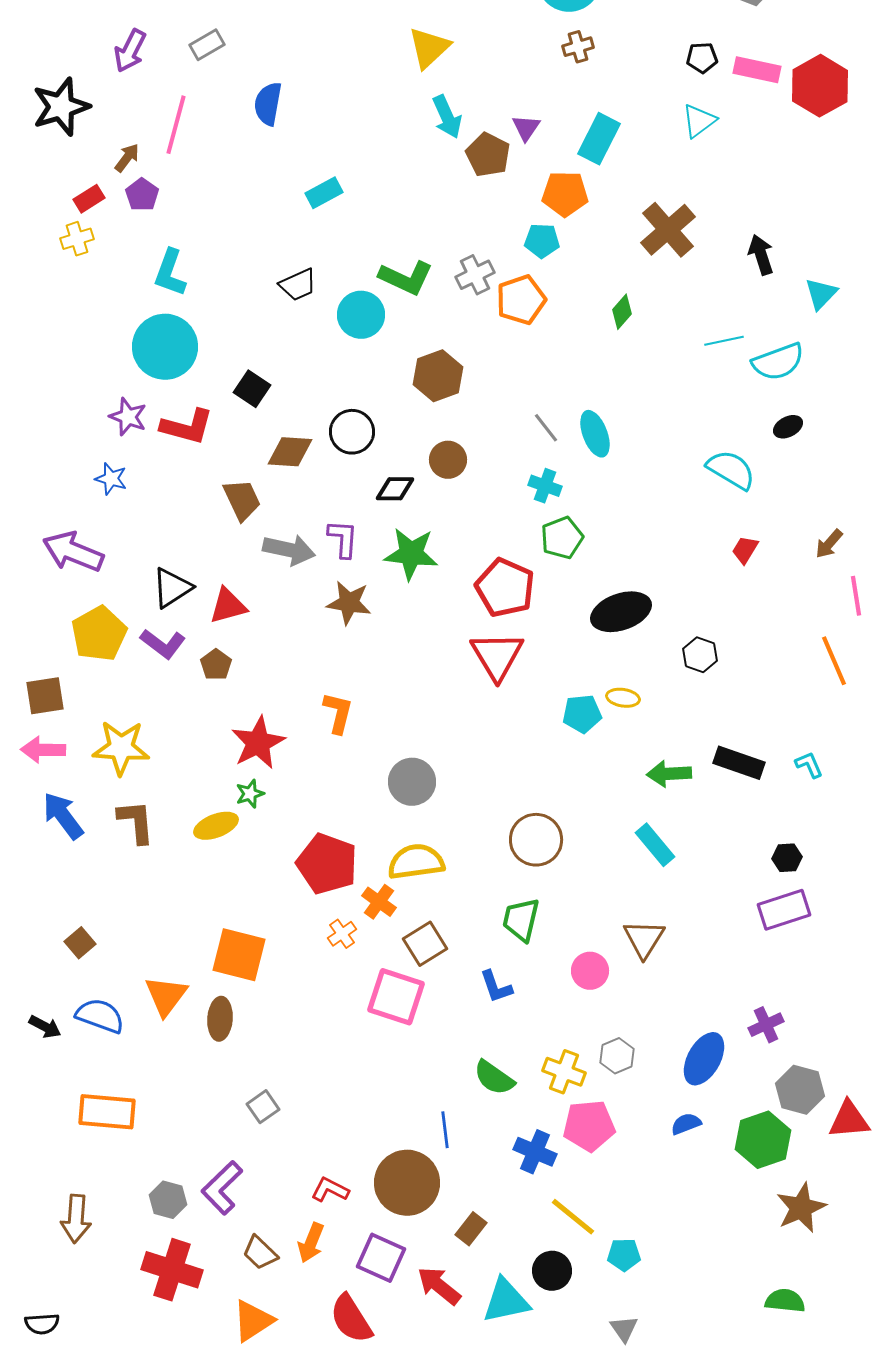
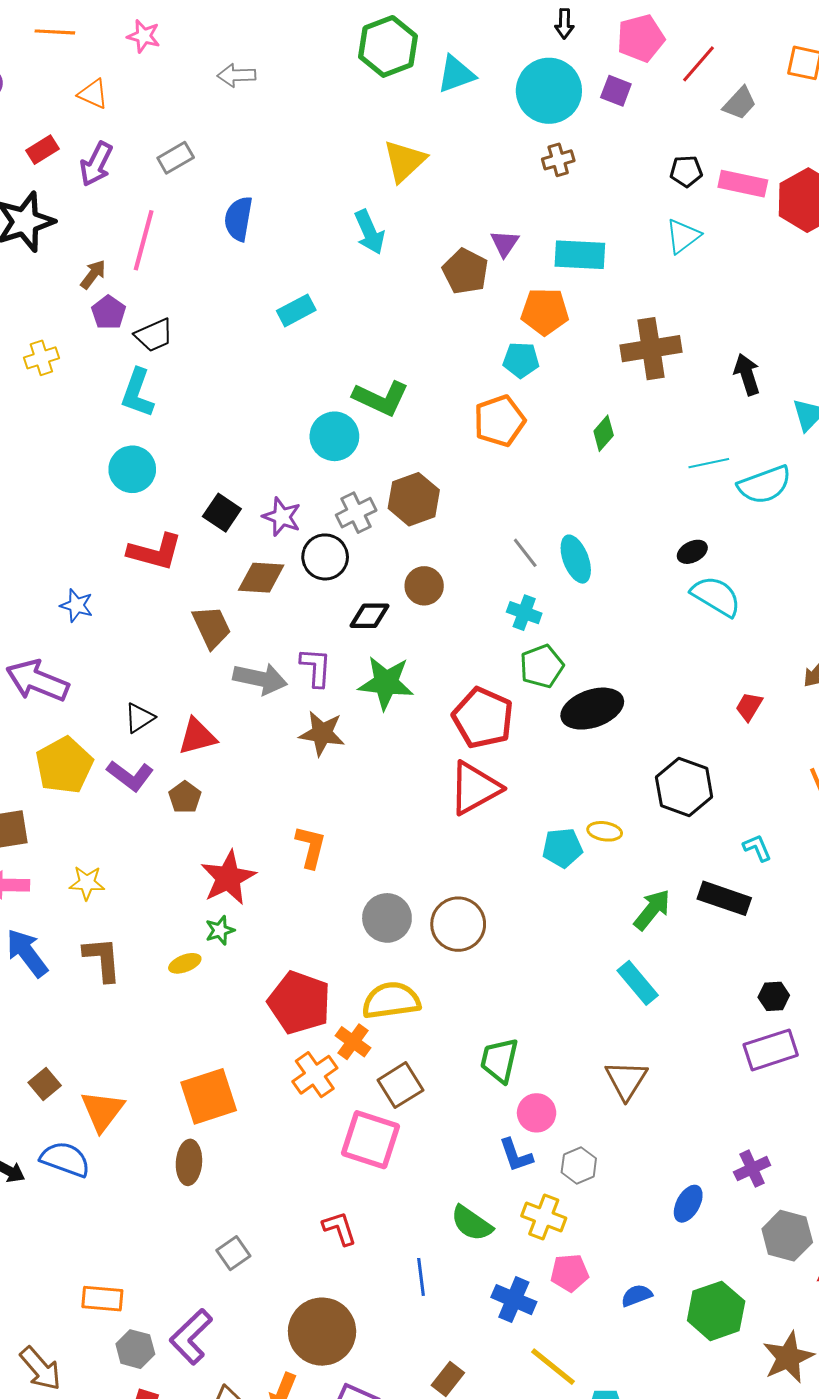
cyan arrow: (447, 117) -> (369, 232), moved
cyan rectangle: (599, 139) -> (580, 255), turned 66
red rectangle: (89, 199) -> (43, 150), moved
brown cross: (668, 230) -> (651, 349), turned 32
gray cross: (475, 275) -> (356, 513), moved
black trapezoid: (298, 285) -> (154, 335), moved
cyan circle: (165, 347) -> (132, 469), size x0.7
purple star: (128, 417) -> (282, 517), moved
black ellipse: (788, 427) -> (692, 552), moved
red trapezoid: (745, 550) -> (749, 707), moved
black triangle: (172, 588) -> (139, 718), size x0.7
black ellipse: (621, 612) -> (592, 709), moved
black hexagon: (700, 655) -> (684, 787), size x1.6
red triangle: (497, 656) -> (475, 788), turned 32
yellow star: (121, 748) -> (87, 883), size x0.6
cyan L-shape: (809, 765) -> (757, 848), moved
green arrow: (669, 774) -> (652, 910), turned 132
yellow ellipse: (216, 826) -> (185, 963), size x0.7
brown circle: (536, 840) -> (458, 924), moved
orange cross: (342, 934) -> (315, 1075), size x1.5
orange square: (239, 955) -> (209, 1096), turned -32
pink circle: (590, 971) -> (537, 1113), moved
blue L-shape: (496, 987) -> (516, 1155), moved
orange triangle: (166, 996) -> (102, 1111), moved
gray hexagon: (617, 1056) -> (579, 1165), moved
blue ellipse: (704, 1059) -> (688, 1204), size x0.7
orange rectangle: (107, 1112) -> (102, 1299), moved, size x0.7
blue semicircle: (686, 1124) -> (637, 1295), moved
pink pentagon: (589, 1126) -> (570, 1273), size x0.7
green hexagon: (763, 1140) -> (716, 1311), moved
brown circle: (407, 1183) -> (322, 1332), moved
red L-shape: (330, 1190) -> (340, 1228), moved, turned 45
brown arrow: (76, 1219) -> (40, 1369), turned -45

